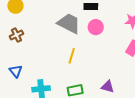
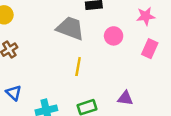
pink circle: (96, 27) -> (114, 36), moved

